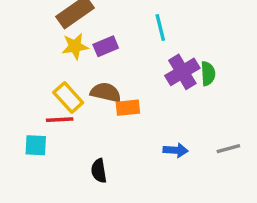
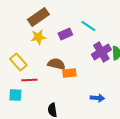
cyan line: (160, 28) -> (88, 26), turned -42
purple rectangle: (106, 46) -> (65, 34), moved
yellow rectangle: (68, 97) -> (18, 62), moved

